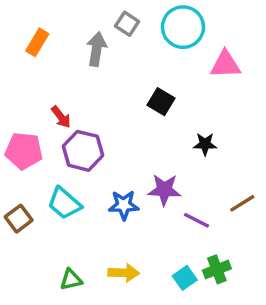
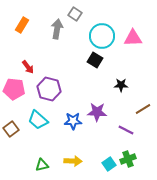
cyan circle: (183, 27) -> (102, 36), moved
red arrow: (61, 117) -> (28, 67), moved
brown line: (242, 203) -> (143, 109), moved
purple line: (197, 220) -> (126, 130), moved

